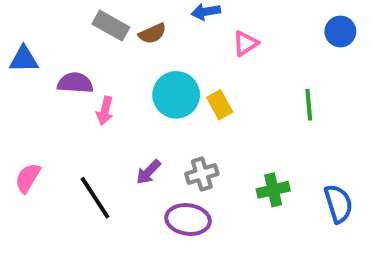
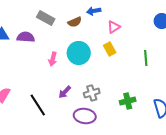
brown semicircle: (152, 33) -> (75, 22), moved
purple semicircle: (75, 83) -> (26, 37), moved
yellow rectangle: (220, 105) -> (110, 49), moved
pink arrow: (105, 111) -> (53, 59), moved

